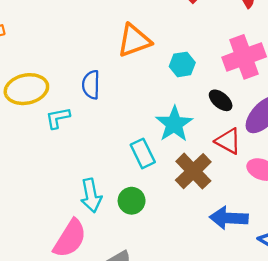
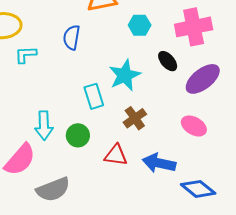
blue semicircle: (91, 85) -> (72, 37), moved
red triangle: (228, 141) -> (116, 155), moved, turned -30
brown cross: (193, 171) -> (135, 118), size x0.7

